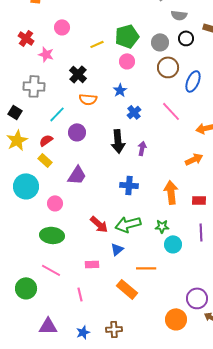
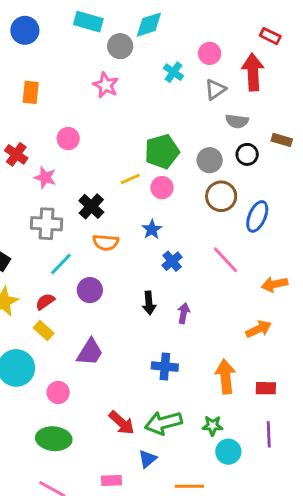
yellow line: (97, 44) -> (130, 179), moved
gray cross: (34, 86) -> (47, 224), moved
black arrow: (118, 141) -> (149, 303), size x0.7

